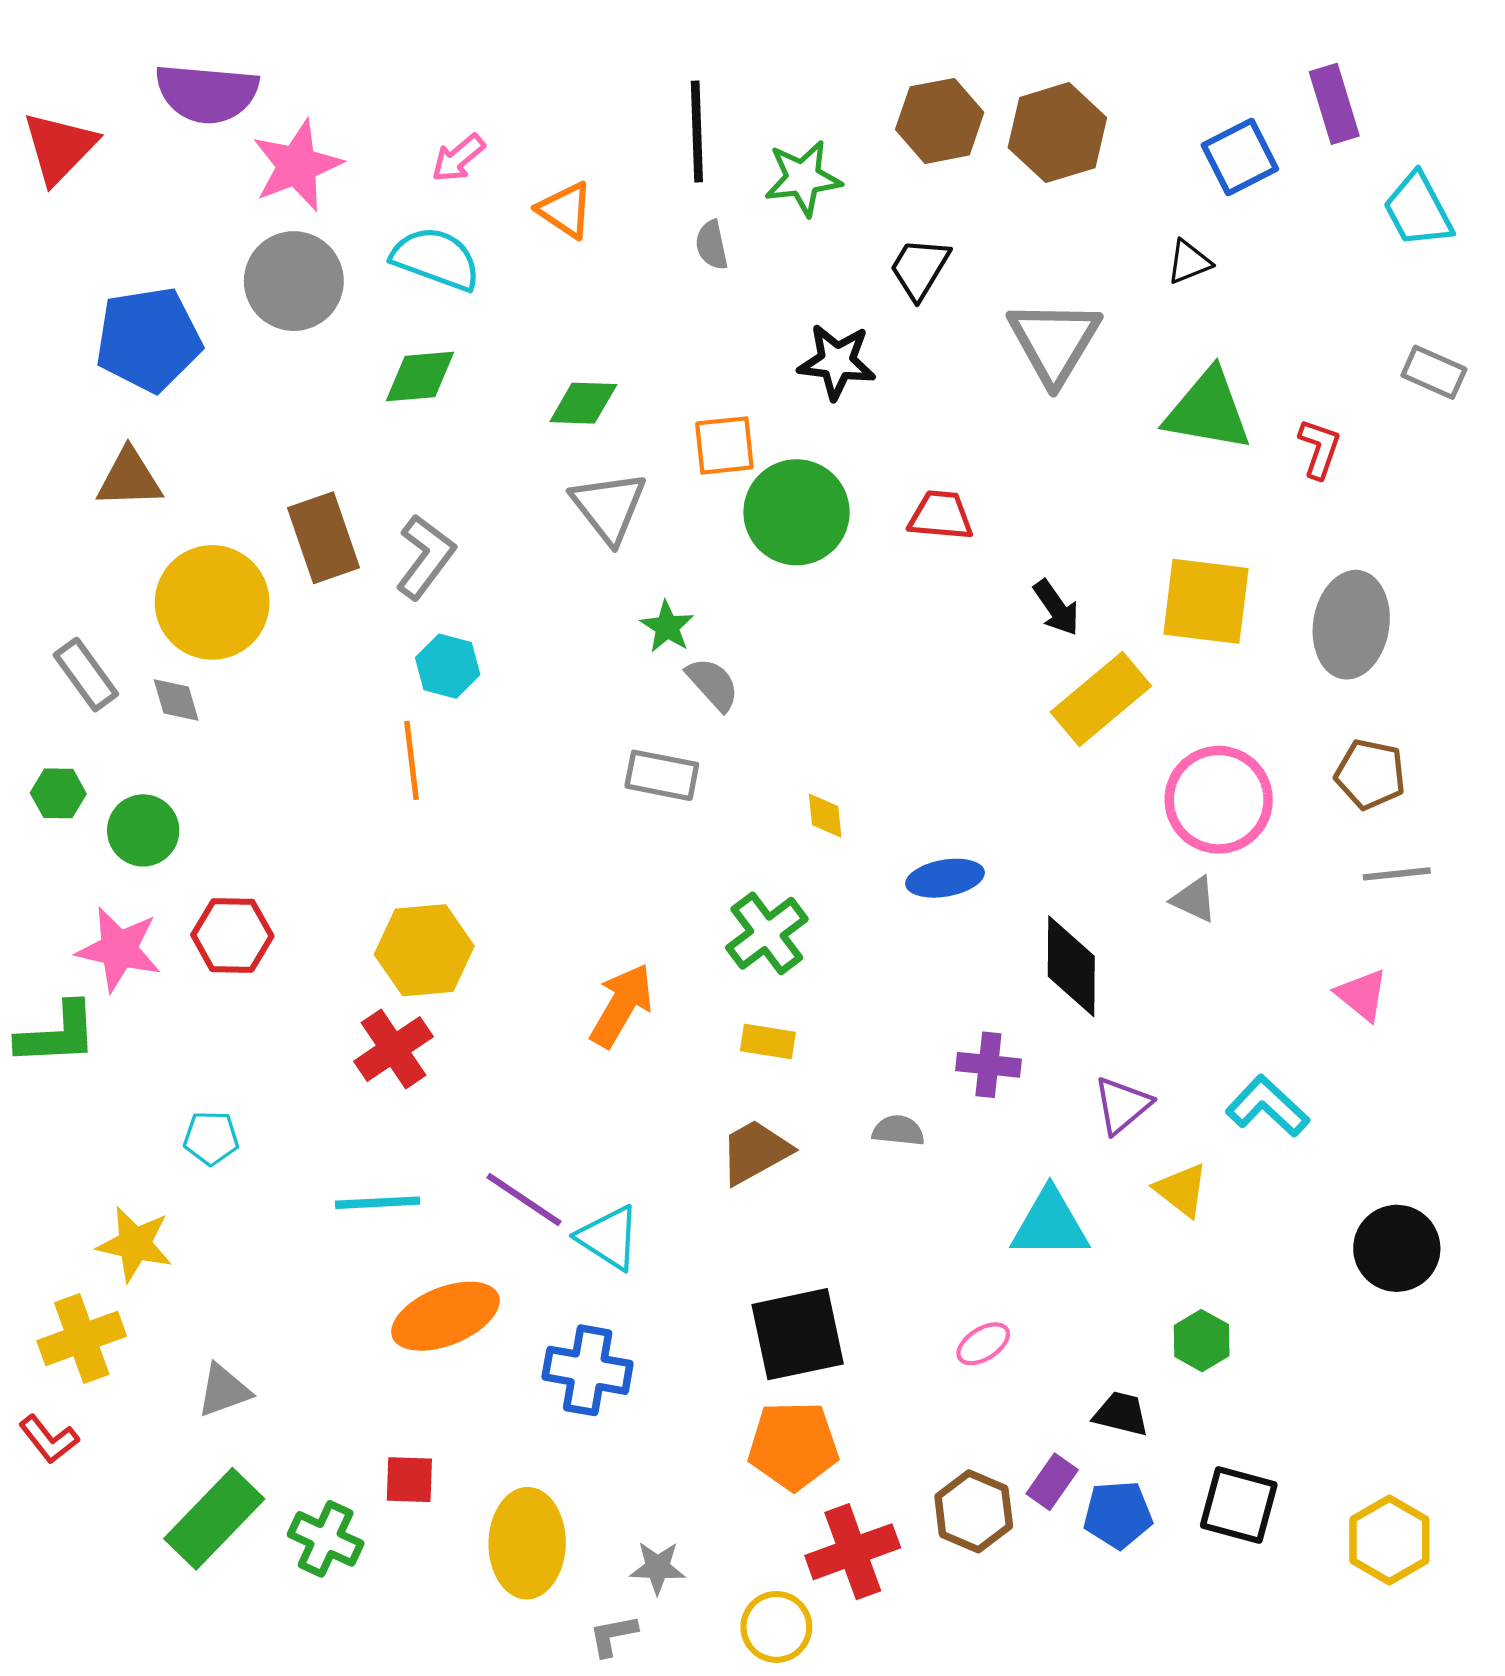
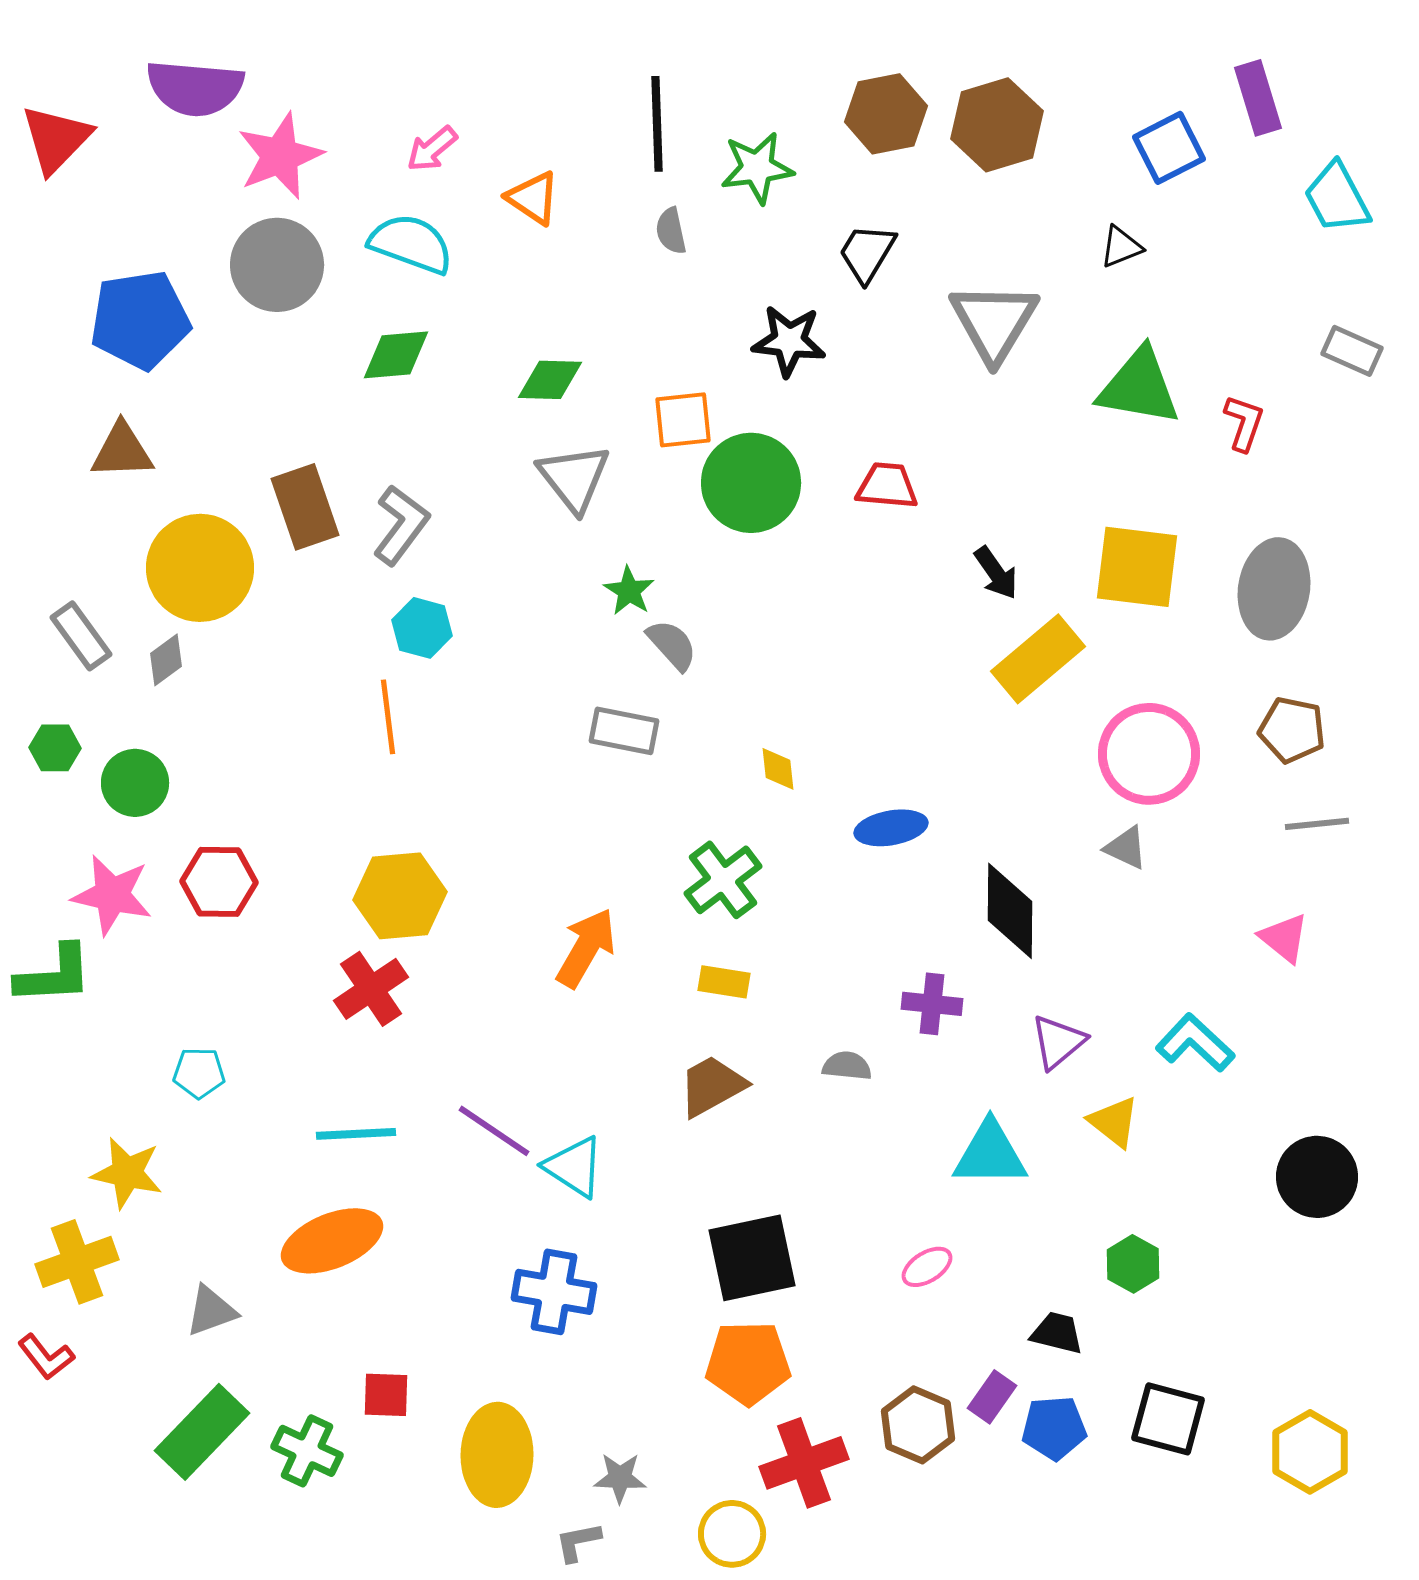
gray diamond: (176, 700) -> (166, 660), turned 70
orange ellipse: (445, 1316) -> (332, 1241), moved

